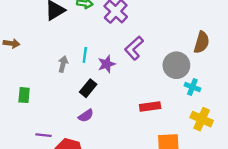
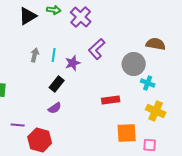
brown semicircle: (202, 42) -> (156, 44), turned -96
gray arrow: (63, 64) -> (35, 55), moved

